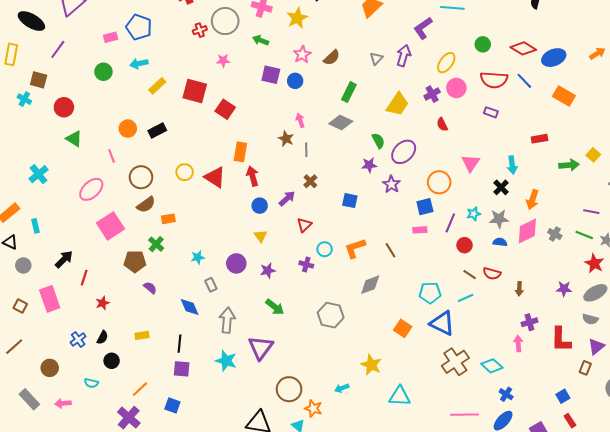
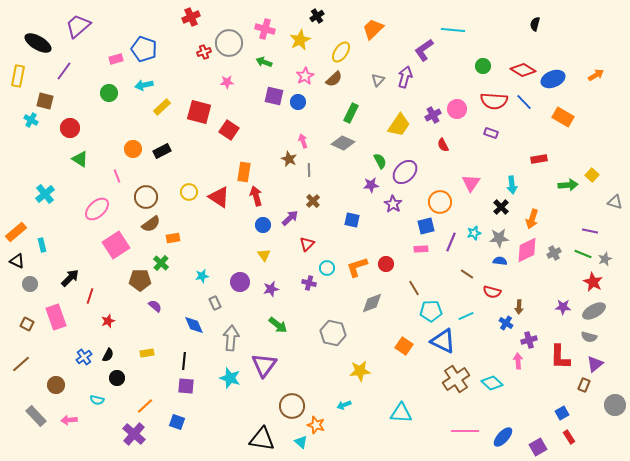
yellow ellipse: (446, 63) -> (341, 52), moved
gray cross: (555, 234) -> (554, 253), turned 32
red circle: (465, 245) -> (386, 264), moved
brown line: (390, 250) -> (414, 288), moved
brown line: (470, 275) -> (467, 274), moved
yellow star: (371, 365) -> (360, 371), moved, turned -30
blue cross: (506, 394) -> (506, 323), moved

